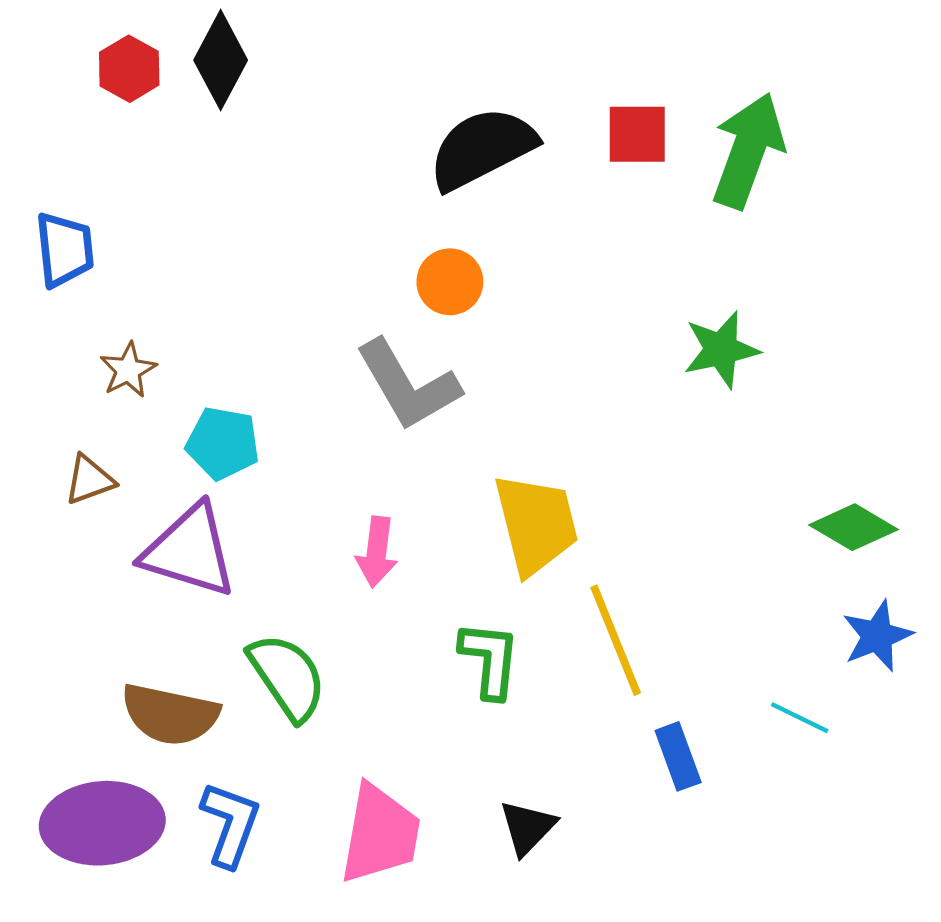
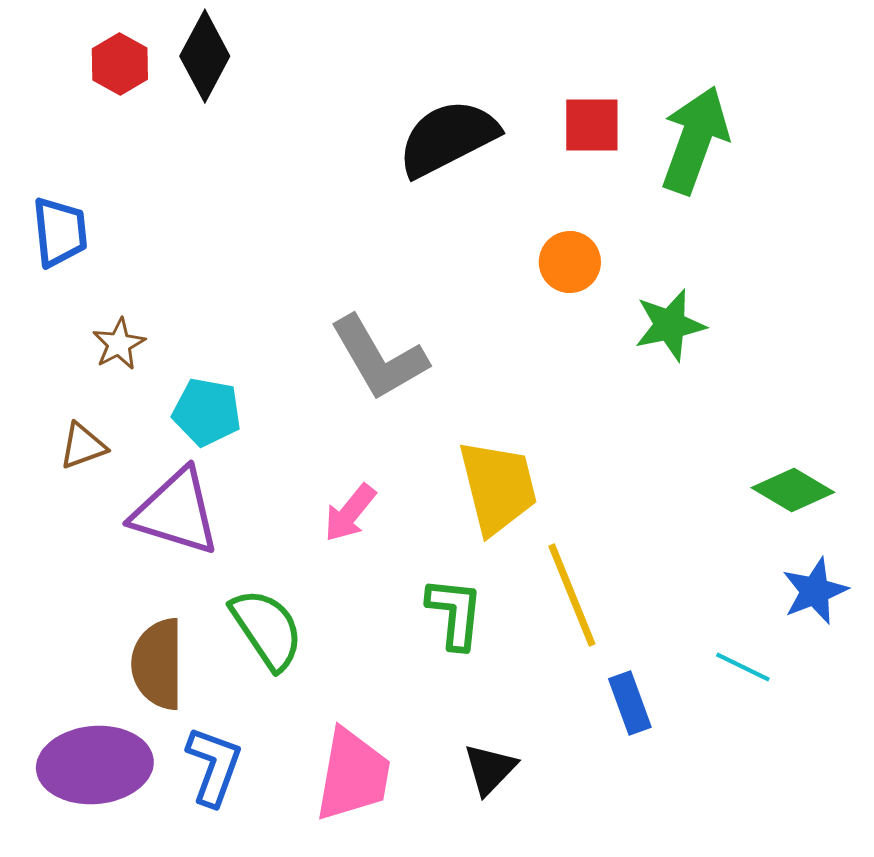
orange circle: (450, 282) -> (570, 262), moved
pink arrow: (377, 552) -> (350, 513), turned 32
brown semicircle: (170, 714) -> (158, 664), turned 78

